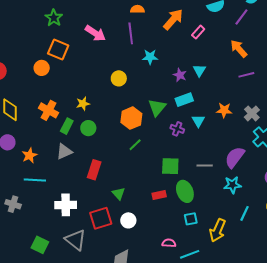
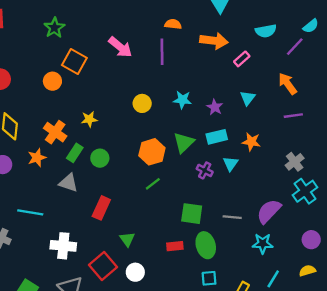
green star: (54, 18) -> (54, 28), moved
orange arrow: (173, 19) -> (214, 41), turned 50
cyan star: (150, 57) -> (182, 100), moved
cyan triangle: (199, 70) -> (248, 98), moved
yellow star: (83, 104) -> (89, 119), moved
orange star: (224, 110) -> (251, 142), moved
gray triangle: (64, 152) -> (69, 183), turned 36
orange star: (29, 155) -> (37, 158), moved
red square: (101, 218) -> (103, 266), turned -30

